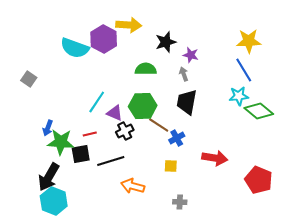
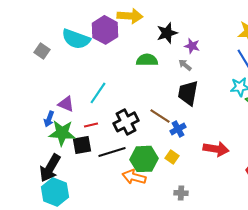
gray arrow: (184, 74) -> (185, 65), turned -32
gray square: (29, 79) -> (42, 51), moved
green hexagon: (143, 106) -> (144, 159), moved
purple triangle: (115, 113) -> (66, 104), moved
black cross: (125, 131) -> (126, 122), size x1.4
yellow square: (171, 166) -> (172, 157), turned 32

